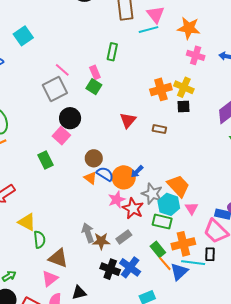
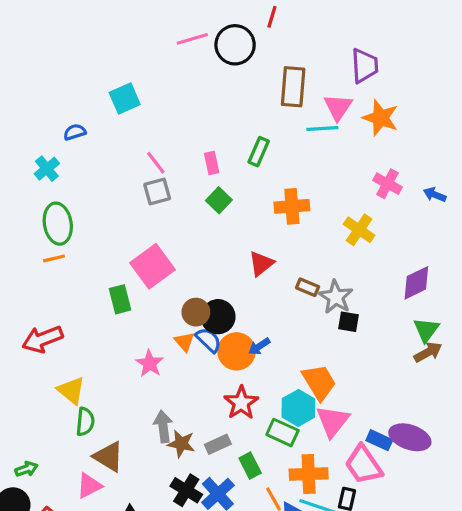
orange star: (189, 28) -> (380, 118), moved
pink line: (62, 70) -> (156, 163), moved
pink rectangle: (95, 72) -> (212, 163), moved
gray square: (55, 89) -> (157, 192), size x0.7
orange cross: (161, 89) -> (292, 206), moved
black square: (183, 107) -> (349, 322), moved
black circle: (70, 118) -> (218, 317), moved
pink square: (61, 136) -> (152, 266), size x1.5
gray star: (152, 194) -> (336, 297), moved
pink star: (117, 200) -> (150, 363), moved, turned -30
pink triangle: (192, 208) -> (333, 421), size x1.6
green rectangle: (158, 249) -> (250, 466), moved

